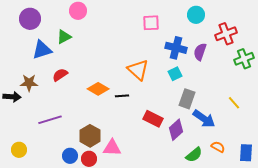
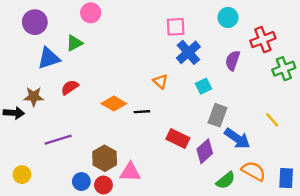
blue cross: (176, 48) -> (188, 52), moved, turned 35
orange triangle: (138, 70) -> (160, 81), size x0.6
orange semicircle: (218, 147) -> (254, 171), size x1.5

